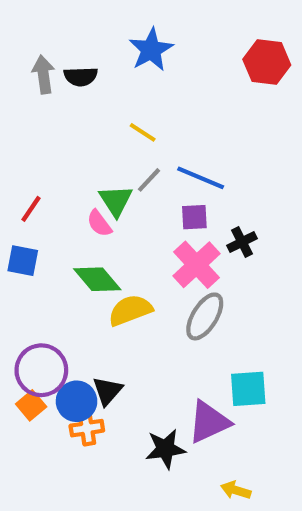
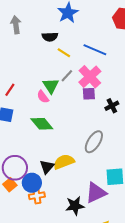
black semicircle: (81, 77) -> (50, 37), moved
blue line: (201, 178) -> (95, 50), moved
pink cross: (196, 265) -> (90, 77), moved
yellow semicircle: (130, 310) -> (64, 162), moved
black triangle: (108, 391) -> (47, 167), moved

